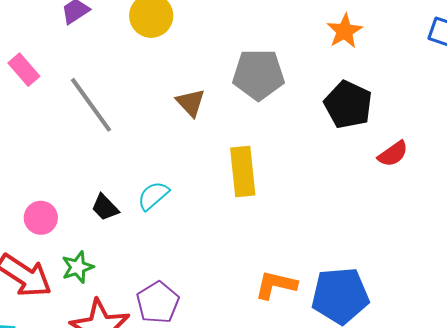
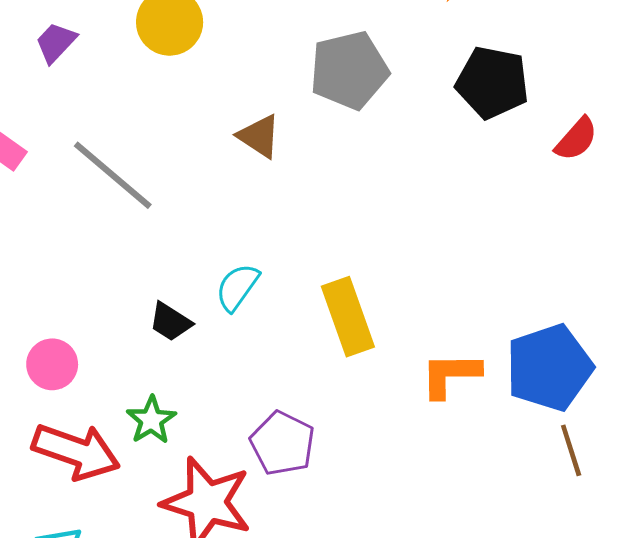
yellow rectangle: (243, 172) -> (348, 317), moved
pink circle: (41, 218) -> (52, 364), moved

